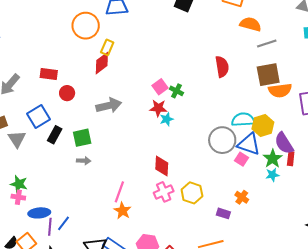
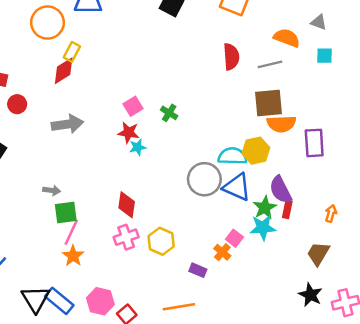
orange semicircle: (251, 24) -> (287, 38), moved
red semicircle: (222, 67) -> (231, 57), moved
green cross: (176, 91) -> (169, 113), moved
yellow hexagon: (263, 125) -> (256, 151), moved
green square: (82, 138) -> (66, 212), moved
pink square: (241, 159) -> (234, 238), moved
gray arrow: (84, 161) -> (52, 190), moved
cyan star: (272, 175) -> (263, 228), size x1.5

